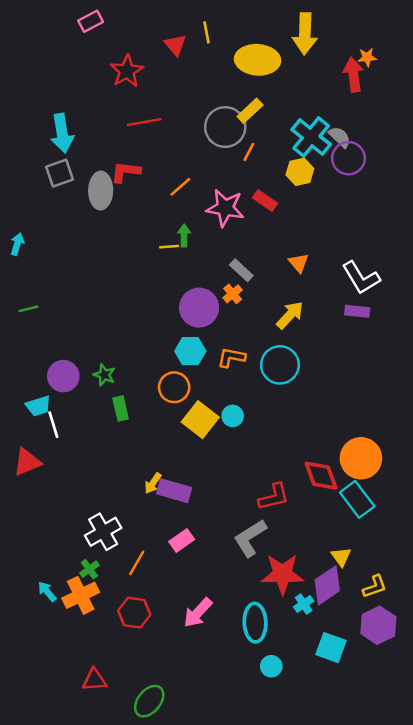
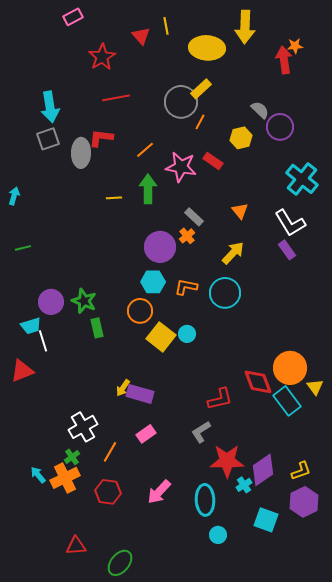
cyan cross: (311, 137) -> (302, 179), moved
gray semicircle: (340, 137) -> (260, 110), moved
green arrow: (184, 235) -> (148, 189), size x1.6
yellow line: (169, 247) -> (114, 198), moved
purple rectangle: (357, 311) -> (287, 250), turned 48
green star: (104, 375) -> (84, 301), size x1.4
gray L-shape: (250, 538) -> (201, 432), size x0.7
yellow triangle: (341, 557) -> (315, 387), moved

